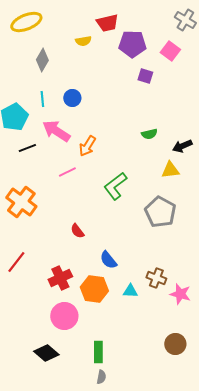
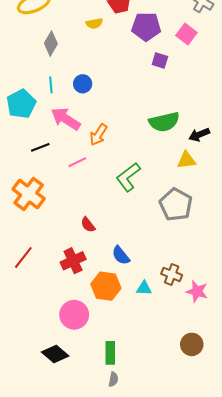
green semicircle: (149, 134) -> (164, 122), size x1.8
black line: (27, 148) -> (40, 147), moved
red cross: (60, 278) -> (73, 261), moved

